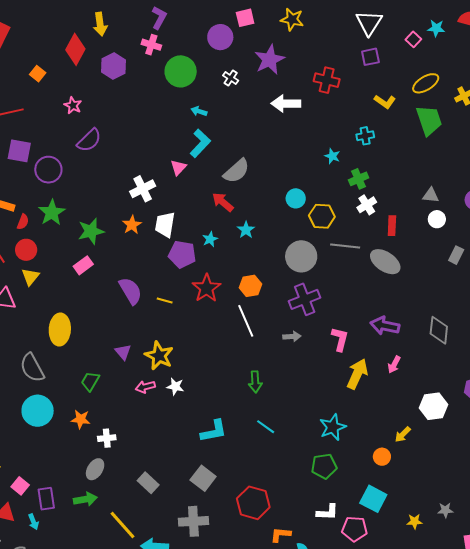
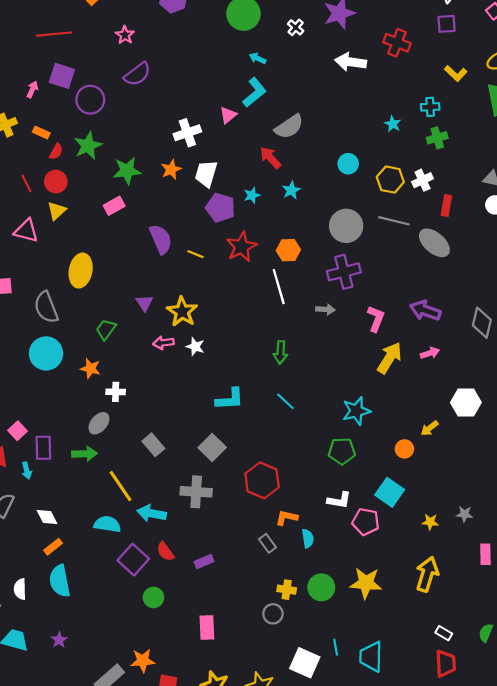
green cross: (359, 179) -> (437, 138), moved
yellow hexagon: (322, 216) -> (390, 180), moved
pink arrow: (394, 365) -> (430, 353), turned -144

